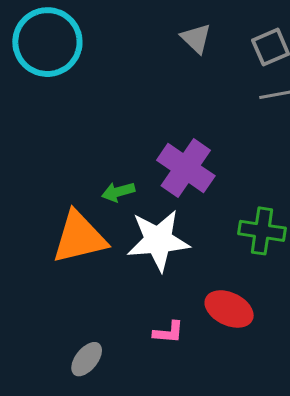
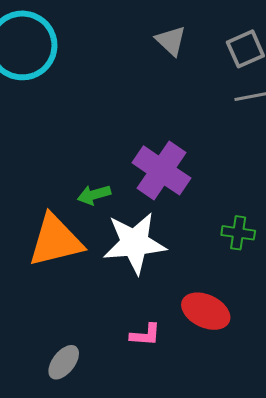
green cross: (262, 231) -> (238, 233), size x0.7

